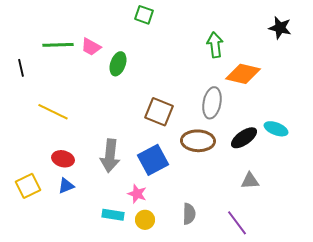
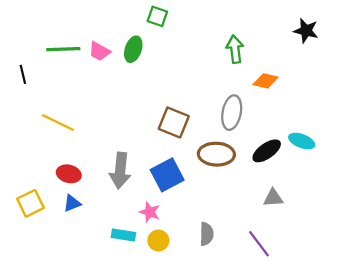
green ellipse: (118, 64) -> (133, 49), moved
orange diamond: (243, 74) -> (266, 81), size x0.7

